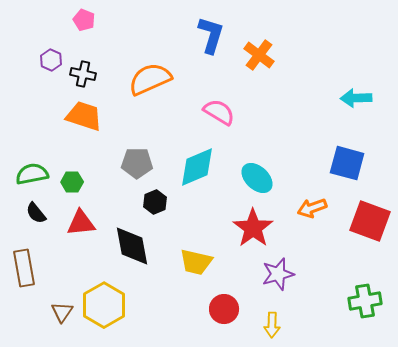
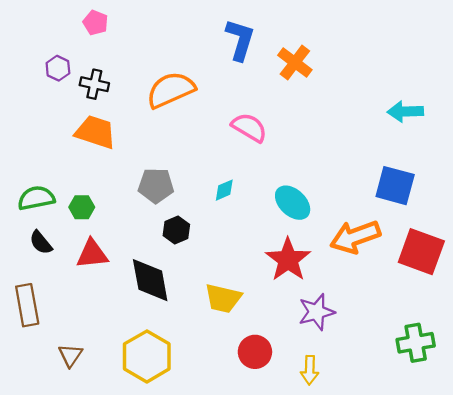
cyan diamond: (197, 167) -> (224, 190), size x0.5
orange arrow: (312, 208) -> (355, 237), size x1.5
yellow hexagon: (104, 305) -> (147, 356), moved

